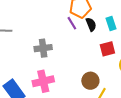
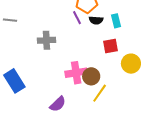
black semicircle: (91, 24) -> (96, 20), turned 112
pink cross: (43, 81) -> (76, 73), moved

